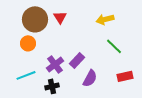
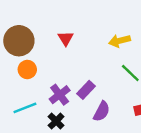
brown circle: (35, 19) -> (19, 41), moved
black cross: (52, 86) -> (56, 121), turned -32

